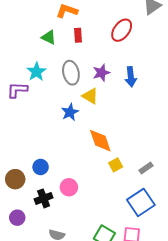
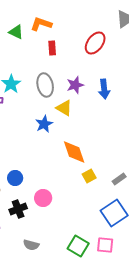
green triangle: (49, 37) -> (16, 32), moved

